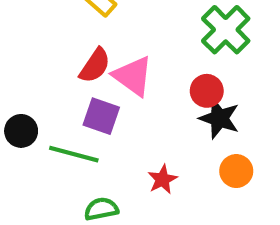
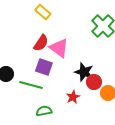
red circle: (207, 91) -> (94, 82), moved
black star: (219, 118) -> (84, 72), moved

